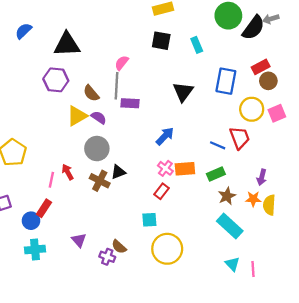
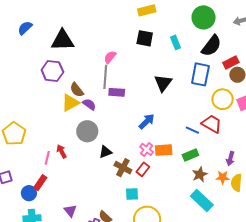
black semicircle: (253, 28) -> (211, 46), moved
brown semicircle: (91, 93) -> (77, 90), moved
red trapezoid: (240, 138) -> (212, 124), turned -40
brown cross: (100, 181) -> (123, 168), moved

